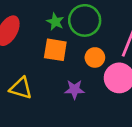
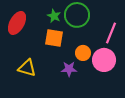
orange circle: (95, 57) -> (83, 53), moved

